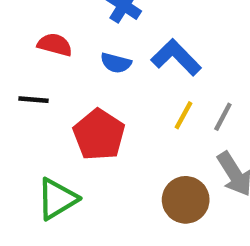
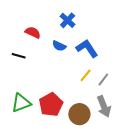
red pentagon: (99, 135) -> (51, 105), moved

